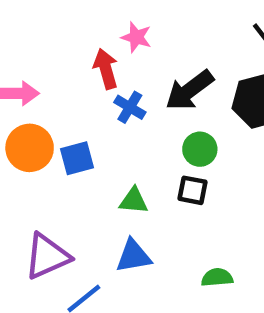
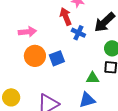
green triangle: (134, 201) -> (93, 78), moved

